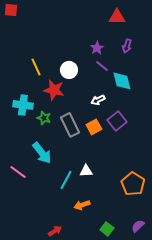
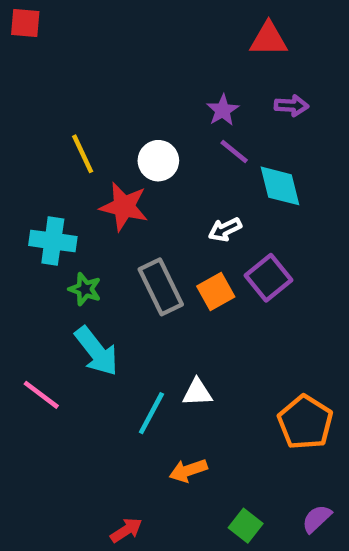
purple arrow: (127, 46) -> (291, 106), turned -104
green star: (44, 118) -> (85, 289), moved

